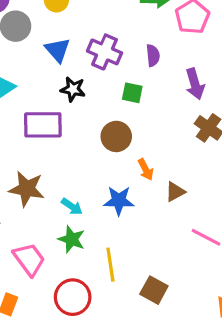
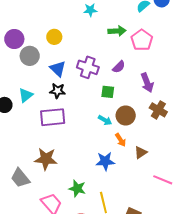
purple semicircle: (153, 55) -> (119, 67), turned 56
black star: (73, 89) -> (58, 91), moved
brown circle: (116, 136) -> (126, 115), moved
cyan arrow: (72, 206) -> (105, 120), moved

